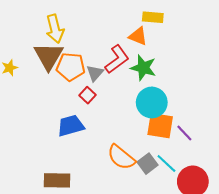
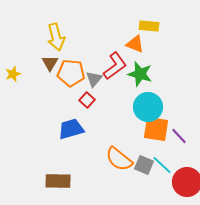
brown triangle: (49, 56) -> (50, 63), size x0.6
gray square: (148, 164) -> (144, 165), turned -30

